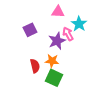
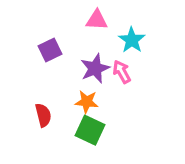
pink arrow: (68, 34) -> (122, 72), moved
red semicircle: (35, 66) -> (43, 115), moved

